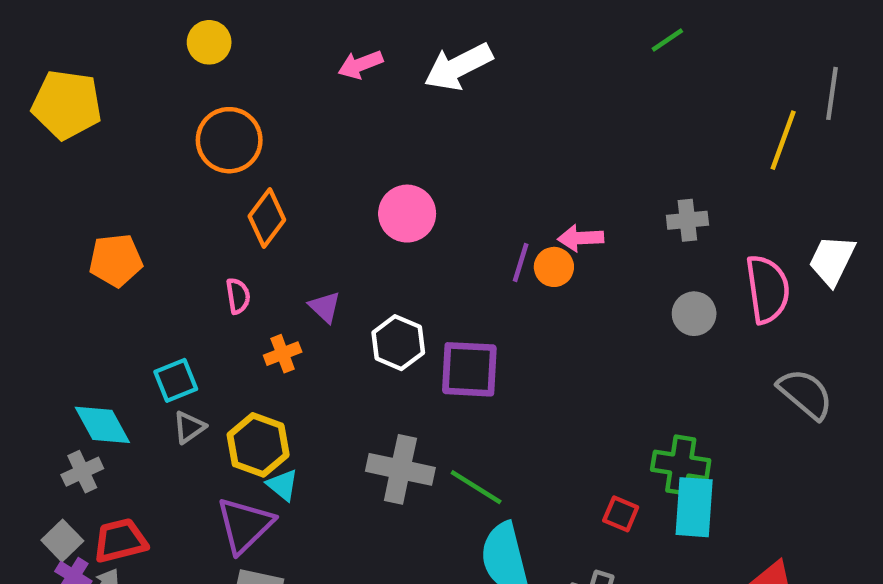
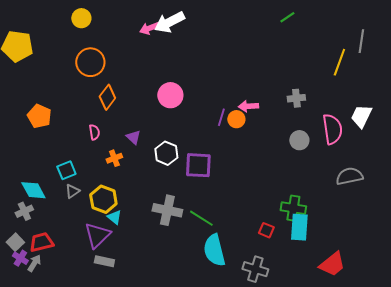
white arrow: (458, 67) -> (169, 22), moved
orange pentagon: (116, 260) -> (39, 116), turned 30
gray semicircle: (805, 394) -> (349, 176), turned -52

